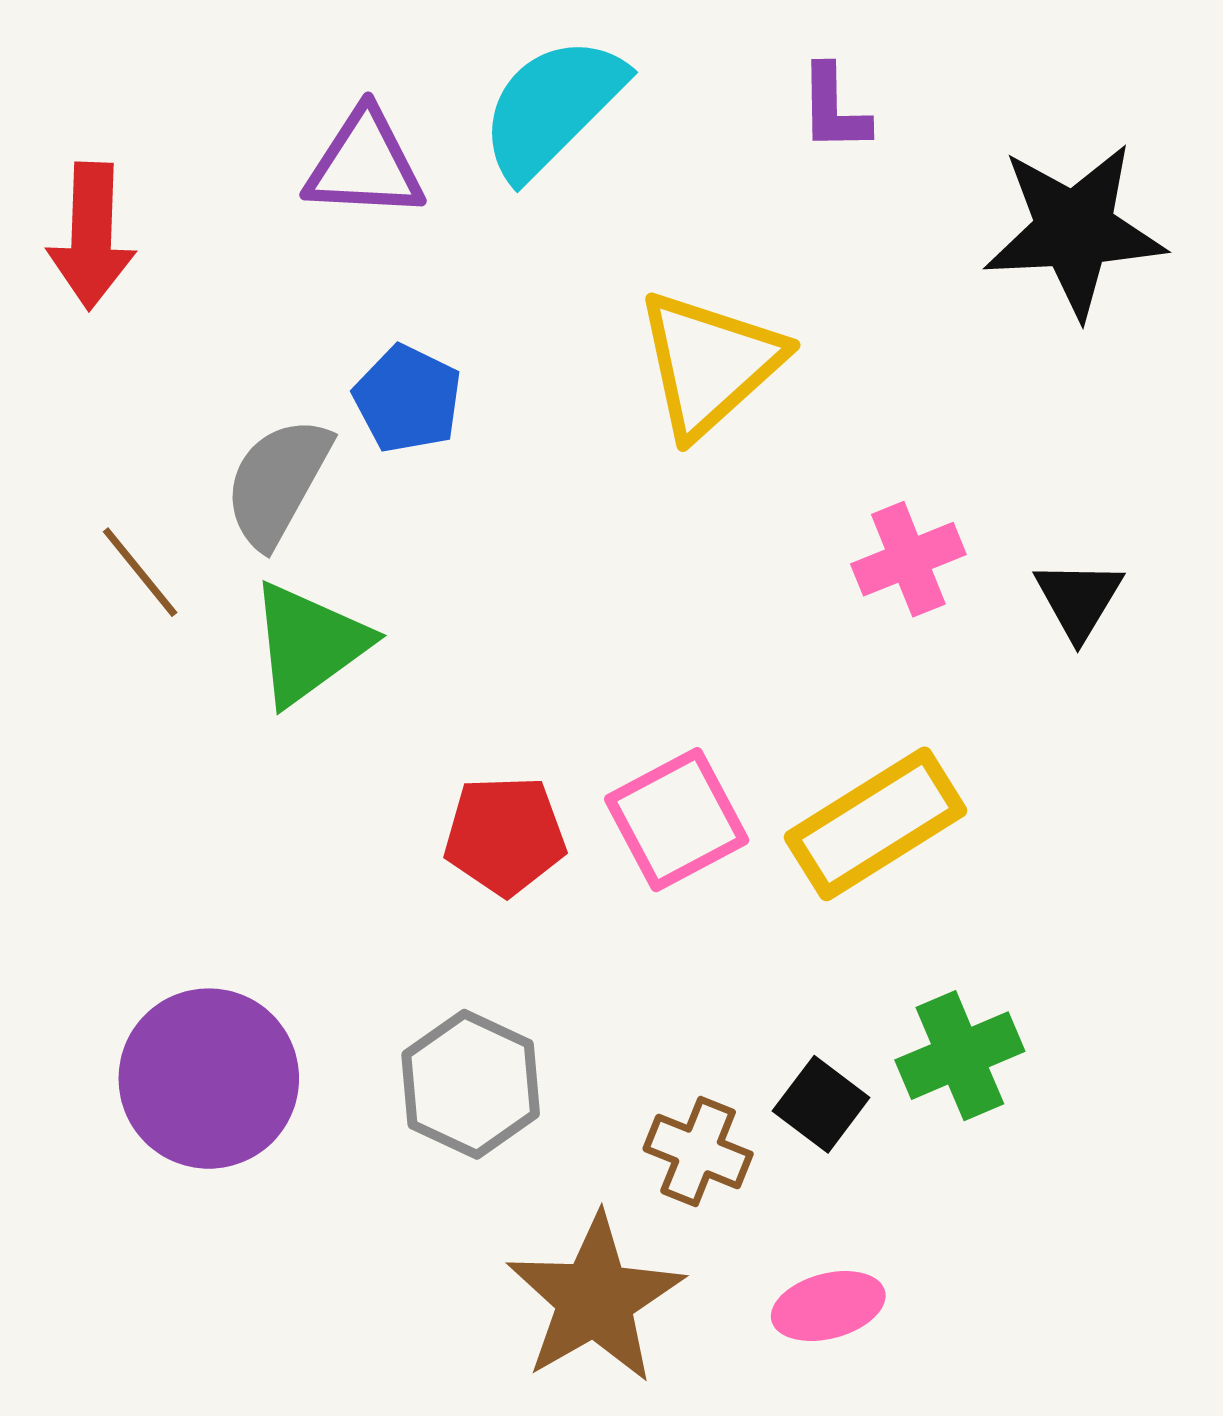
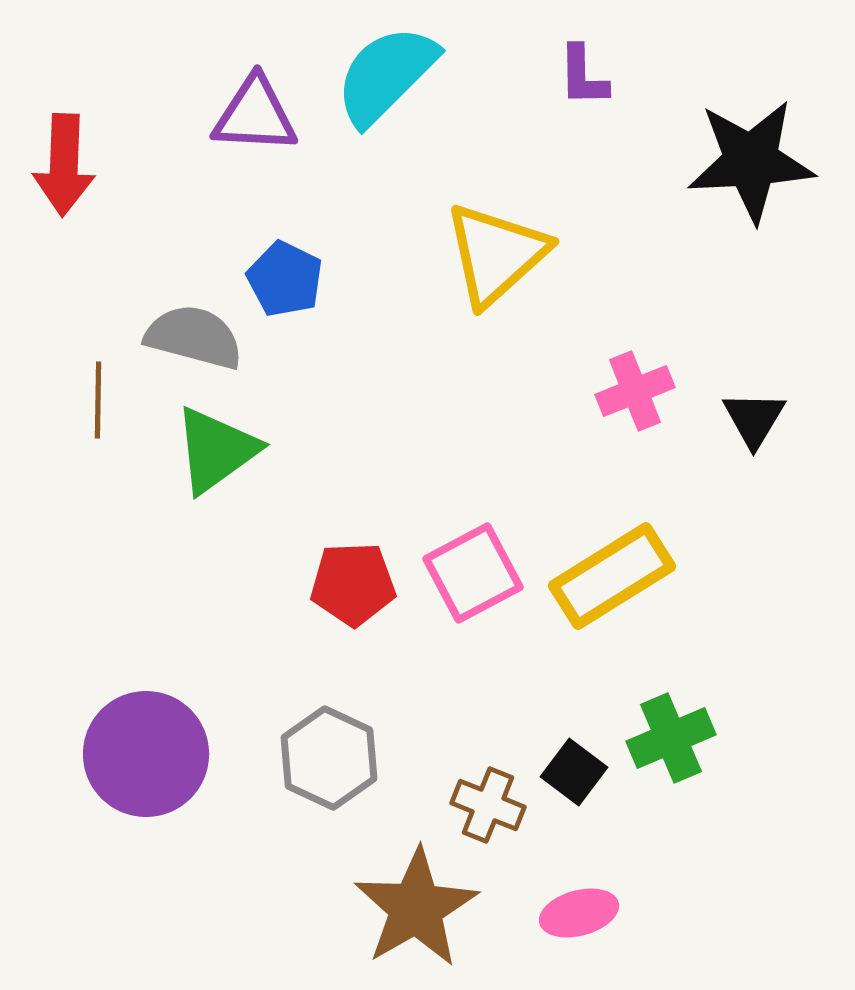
gray semicircle: (277, 482) -> (194, 337), turned 76
brown line: (140, 572) -> (98, 400), turned 40

